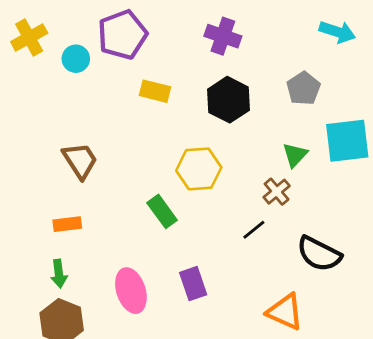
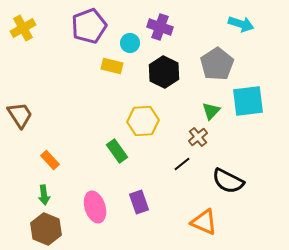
cyan circle: (76, 59) -> (130, 43), moved
gray pentagon: (303, 88) -> (217, 64), size x1.4
brown trapezoid: (80, 161) -> (20, 115), moved
orange rectangle: (67, 224) -> (50, 160), turned 54

